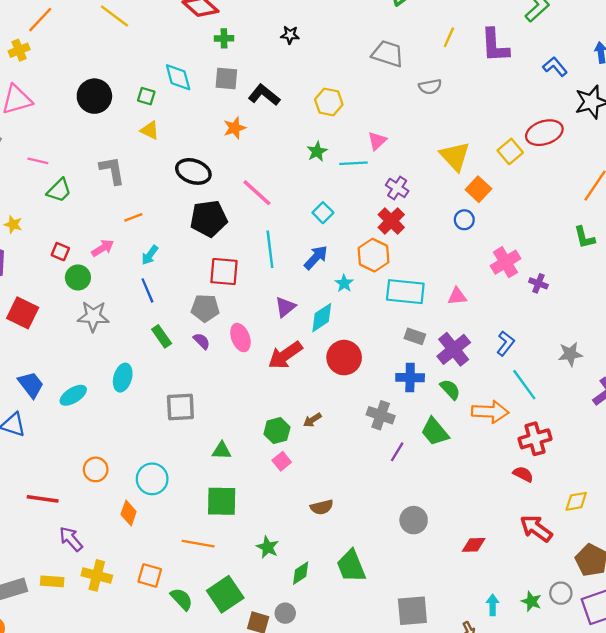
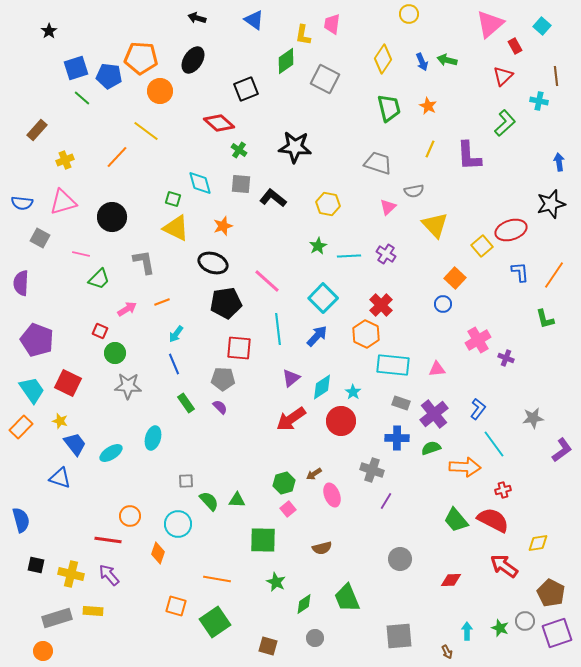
orange line: (40, 20) -> (117, 157), moved
black star: (290, 35) -> (295, 147), size x2.0
green cross: (224, 38) -> (239, 150), turned 35
blue L-shape: (555, 67) -> (520, 272), moved, turned 35
black circle: (94, 96) -> (112, 217), moved
orange star: (235, 128) -> (223, 226), moved
yellow triangle: (150, 130) -> (176, 228), size x1.6
pink triangle: (377, 141) -> (388, 207), moved
yellow triangle: (455, 156) -> (435, 225), moved
purple cross: (397, 188) -> (386, 254), moved
cyan square: (323, 213) -> (323, 298), size x1.6
yellow star: (13, 224) -> (60, 421), moved
pink arrow: (103, 248) -> (127, 309), moved
cyan star: (344, 283) -> (353, 392), moved
pink ellipse: (240, 338) -> (332, 495), moved
green semicircle: (450, 389) -> (431, 448), turned -66
gray square: (180, 407) -> (186, 481), moved, size x0.6
green trapezoid: (435, 432) -> (456, 520), moved
red cross: (535, 439) -> (503, 490), size x0.6
red semicircle: (523, 474) -> (493, 520), size x1.8
red line: (43, 499) -> (108, 540), moved
green square: (222, 501) -> (263, 540), moved
yellow cross: (97, 575) -> (71, 574), moved
green square: (225, 594) -> (215, 622), moved
green semicircle: (182, 599) -> (209, 501), moved
gray circle: (285, 613) -> (315, 638), moved

